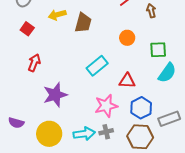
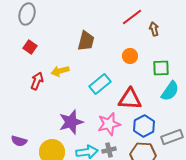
yellow arrow: (57, 15) -> (60, 71), moved
red triangle: (127, 81) -> (130, 99), size x1.4
purple star: (55, 95) -> (71, 122), moved

